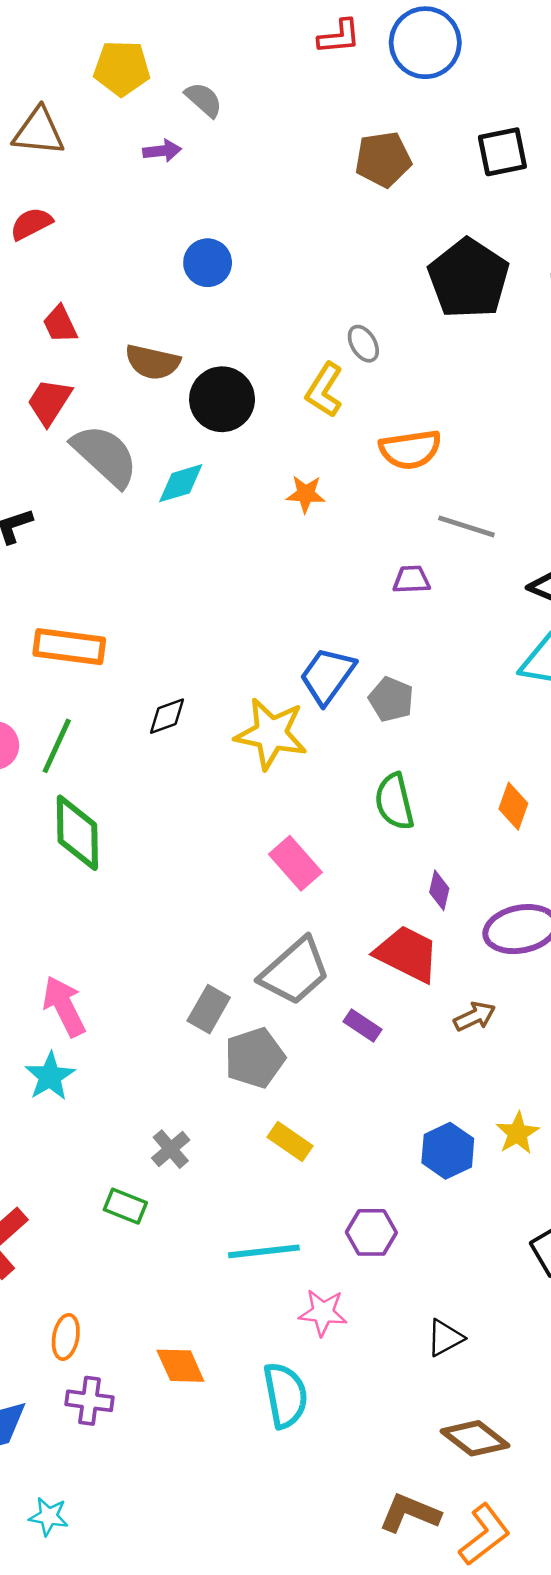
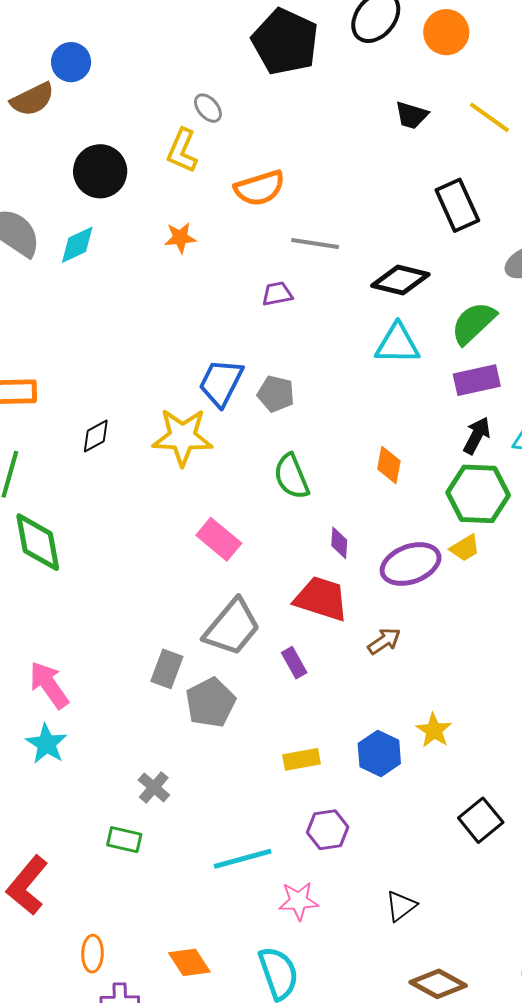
brown semicircle: (153, 362) -> (32, 99), moved, turned -30
purple rectangle: (363, 1026) -> (294, 663), turned 36
yellow rectangle: (290, 1141) -> (301, 759), moved, turned -36

